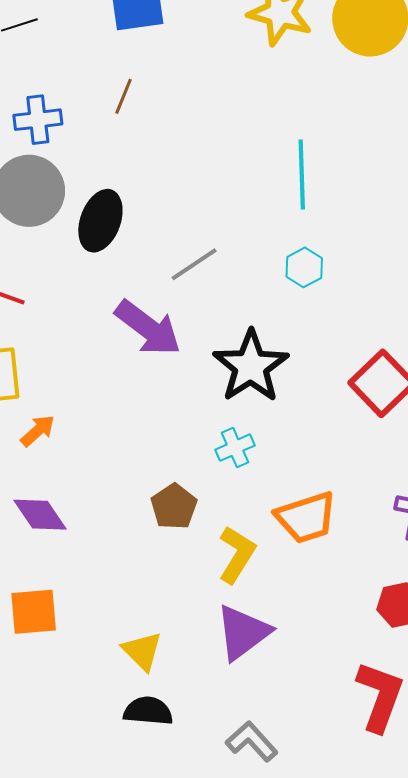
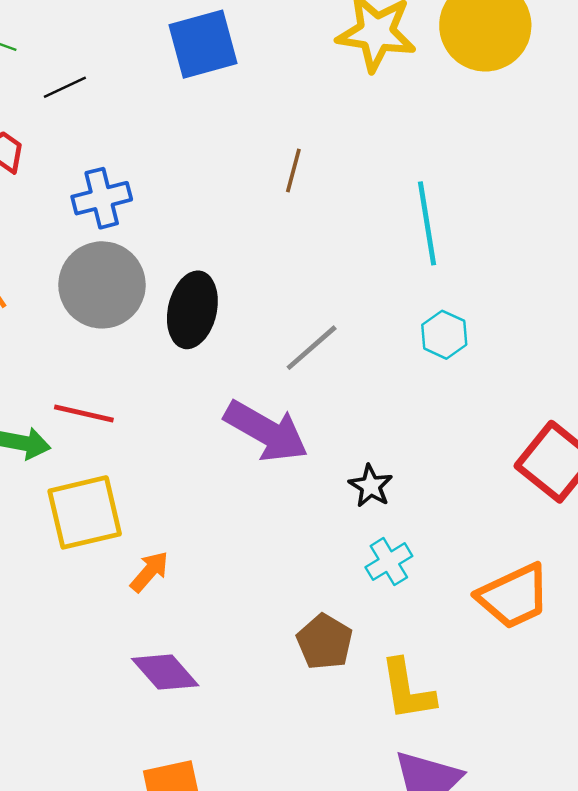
brown line: (124, 96) -> (293, 171), moved
black star: (251, 366) -> (371, 486), moved, size x0.5
orange trapezoid: (306, 517) -> (514, 596), moved
yellow L-shape: (237, 555) -> (407, 690), turned 146

